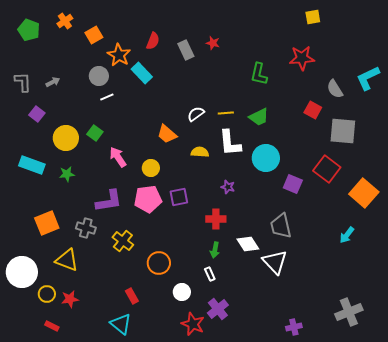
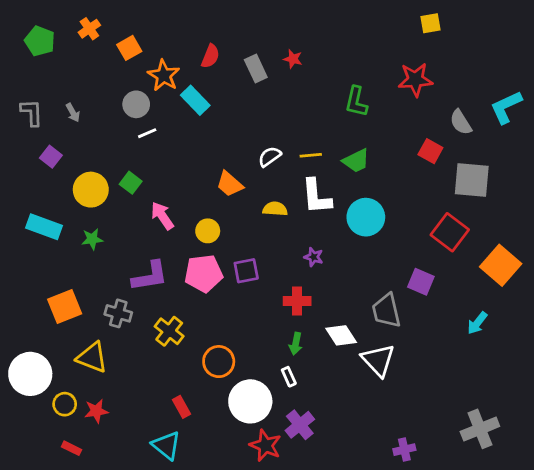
gray arrow: (53, 82) -> (73, 113), turned 88
purple square: (293, 184) -> (421, 282), moved
white circle: (182, 292) -> (250, 401), size x1.8

